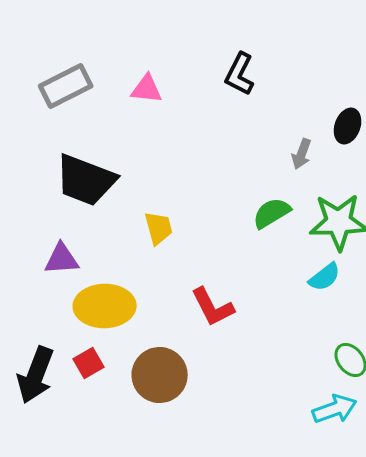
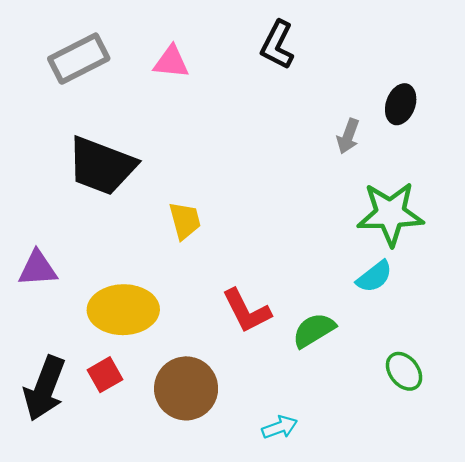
green semicircle: (272, 213) -> (314, 330), moved
purple triangle: (62, 259) -> (38, 269), moved
cyan arrow: (335, 409) -> (280, 427), moved, size x0.7

